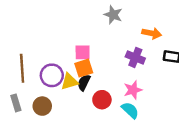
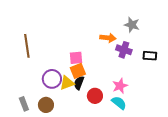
gray star: (113, 15) -> (132, 25), moved
orange arrow: (152, 33) -> (108, 38), moved
purple cross: (135, 57) -> (124, 50), moved
brown line: (22, 68) -> (27, 46), moved

